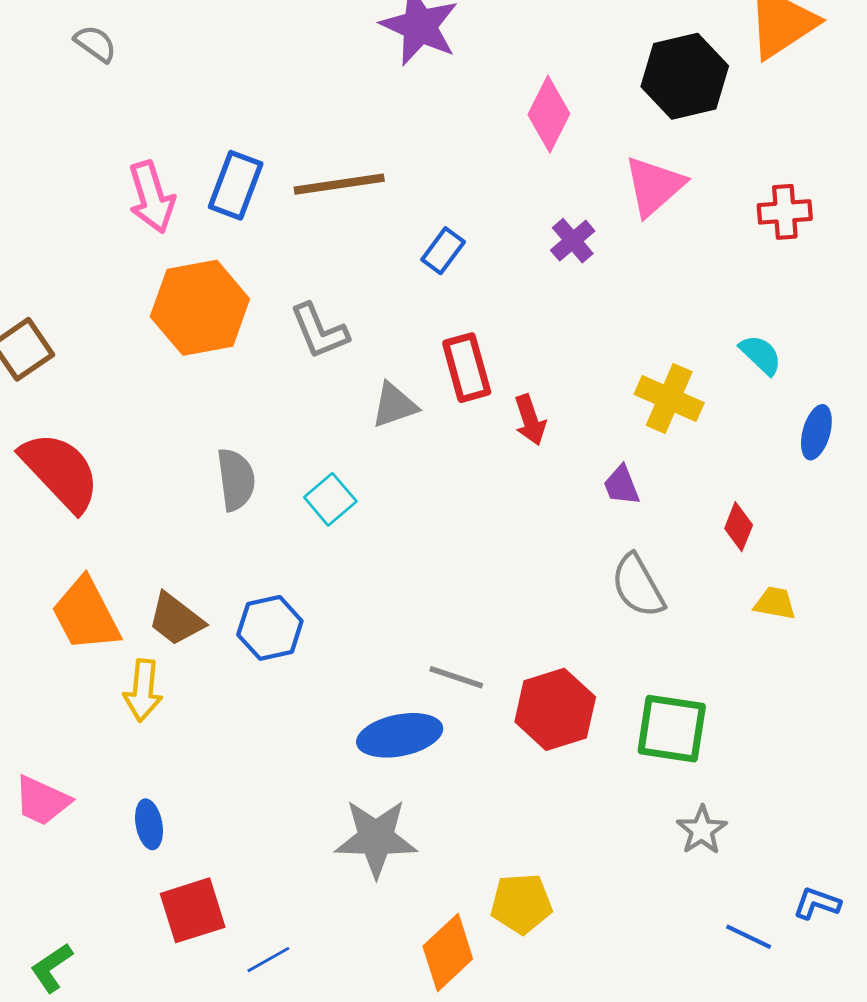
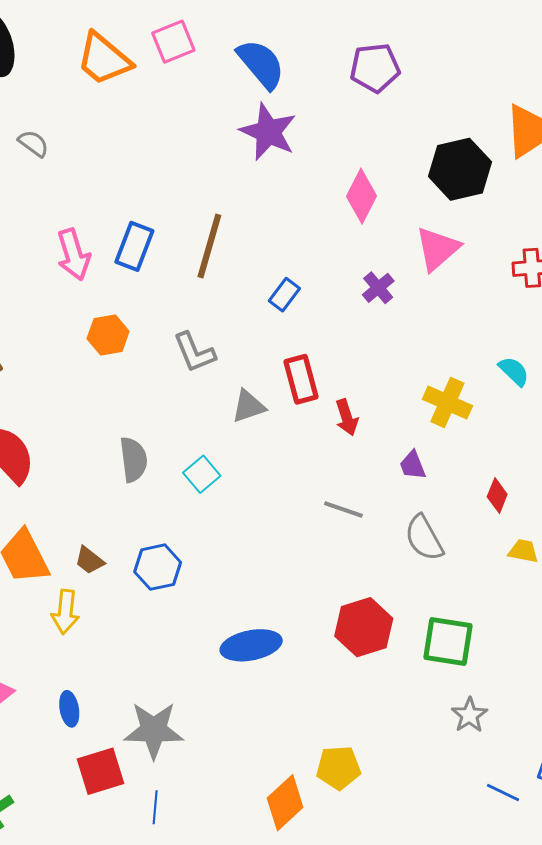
brown line: (339, 184) -> (209, 246), turned -66
orange hexagon: (200, 308) -> (108, 335), size x0.6
brown trapezoid: (176, 619) -> (89, 560), size x0.7
gray line: (456, 677) -> (343, 510), moved
gray star: (376, 838) -> (154, 730), moved
blue line: (268, 960) -> (155, 807), turned -56

